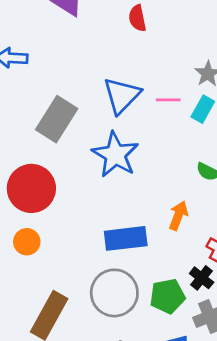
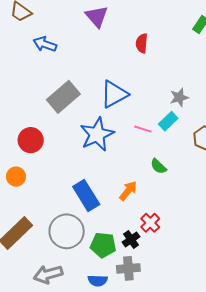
pink line: (168, 100) -> (143, 129), moved
red circle: (31, 188) -> (31, 140), size x0.7
blue rectangle: (126, 238) -> (86, 196), turned 48

